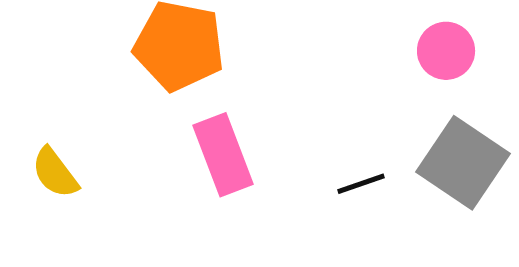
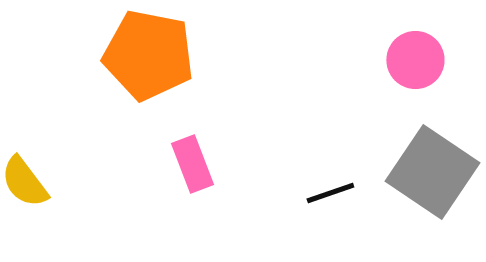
pink rectangle: (223, 155) -> (192, 164), size x0.7

